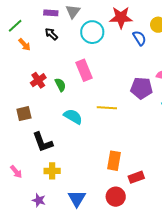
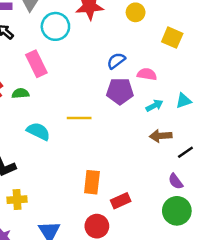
blue semicircle: (139, 38) -> (116, 61), moved, turned -91
pink rectangle: (84, 70) -> (36, 64), moved
green semicircle: (60, 85) -> (20, 93), turned -64

